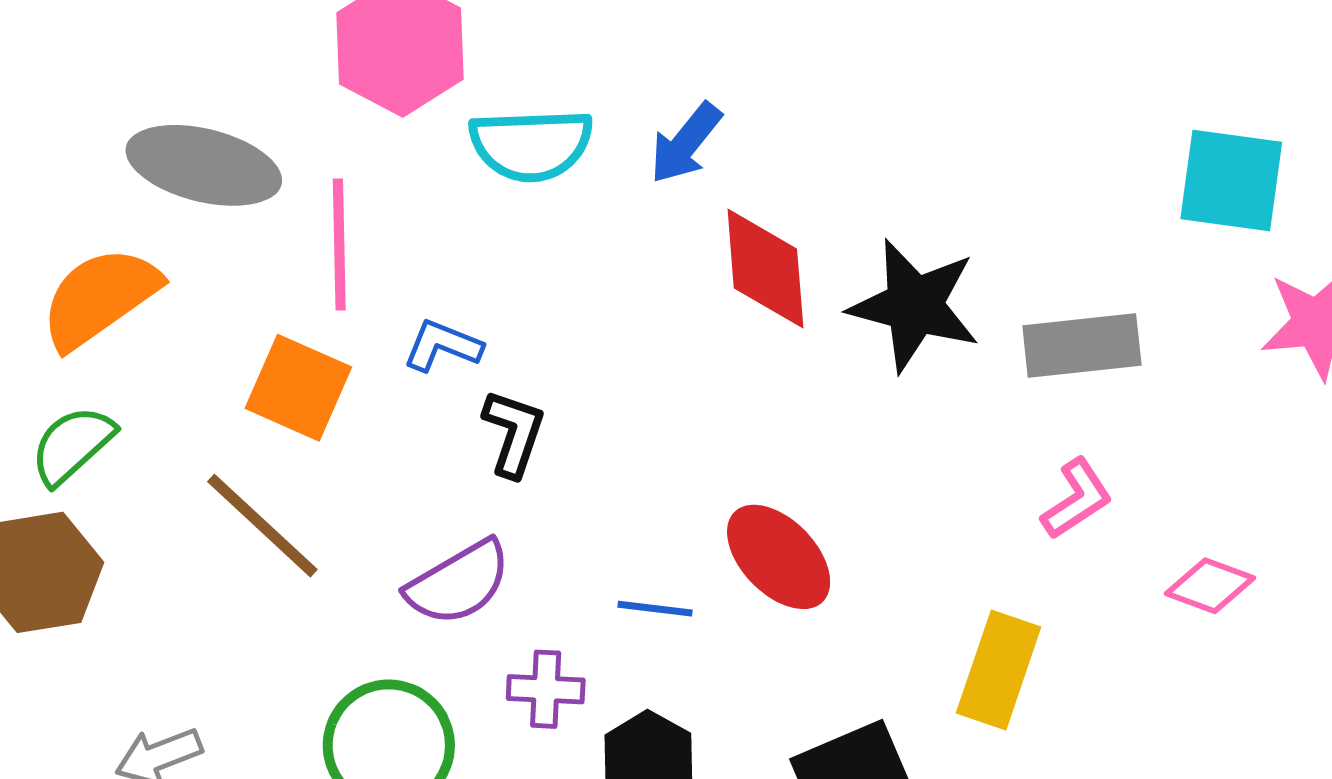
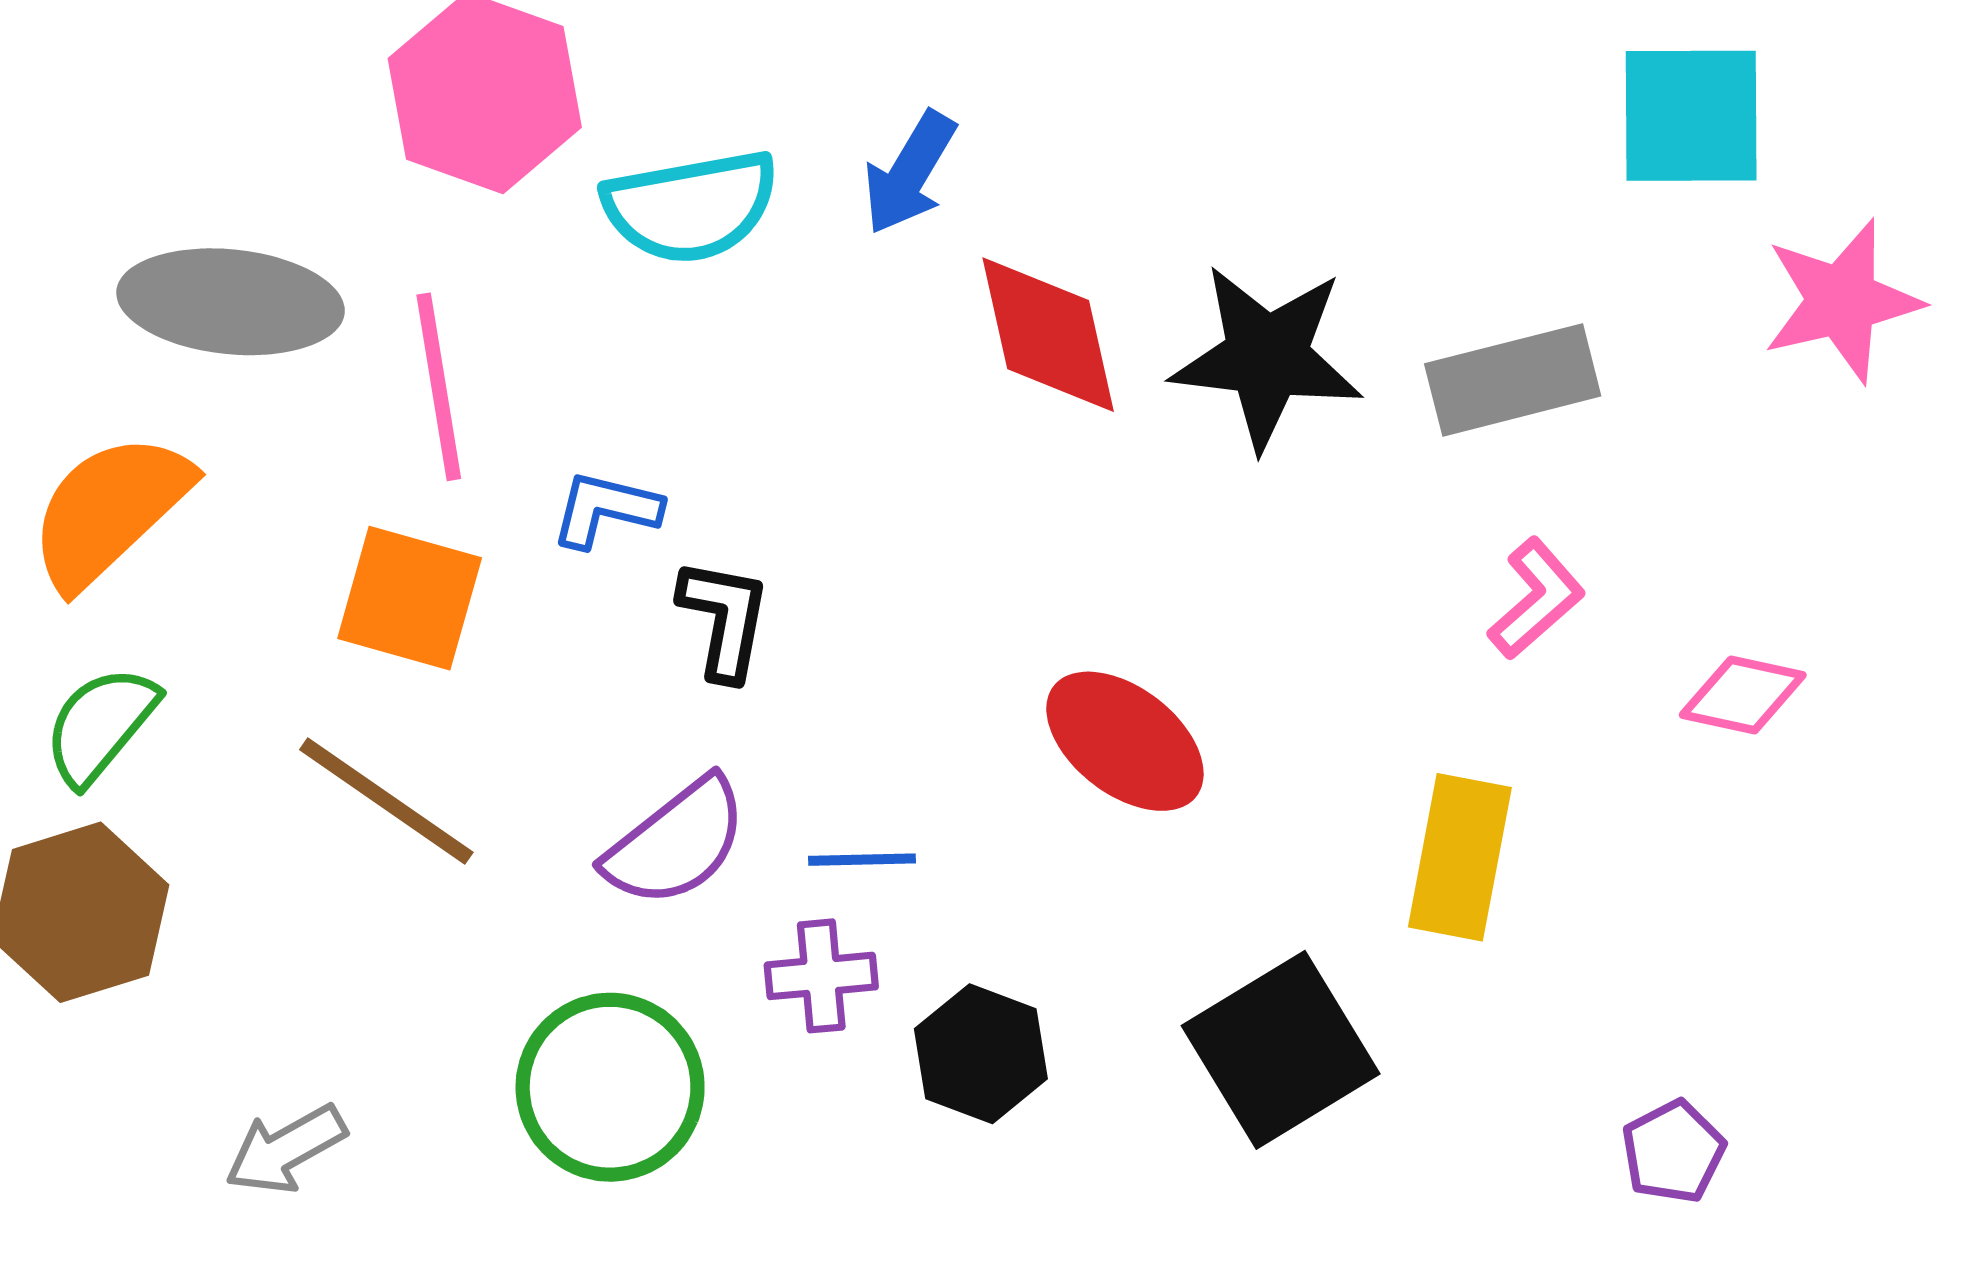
blue line: (655, 609) -> (862, 860), moved

